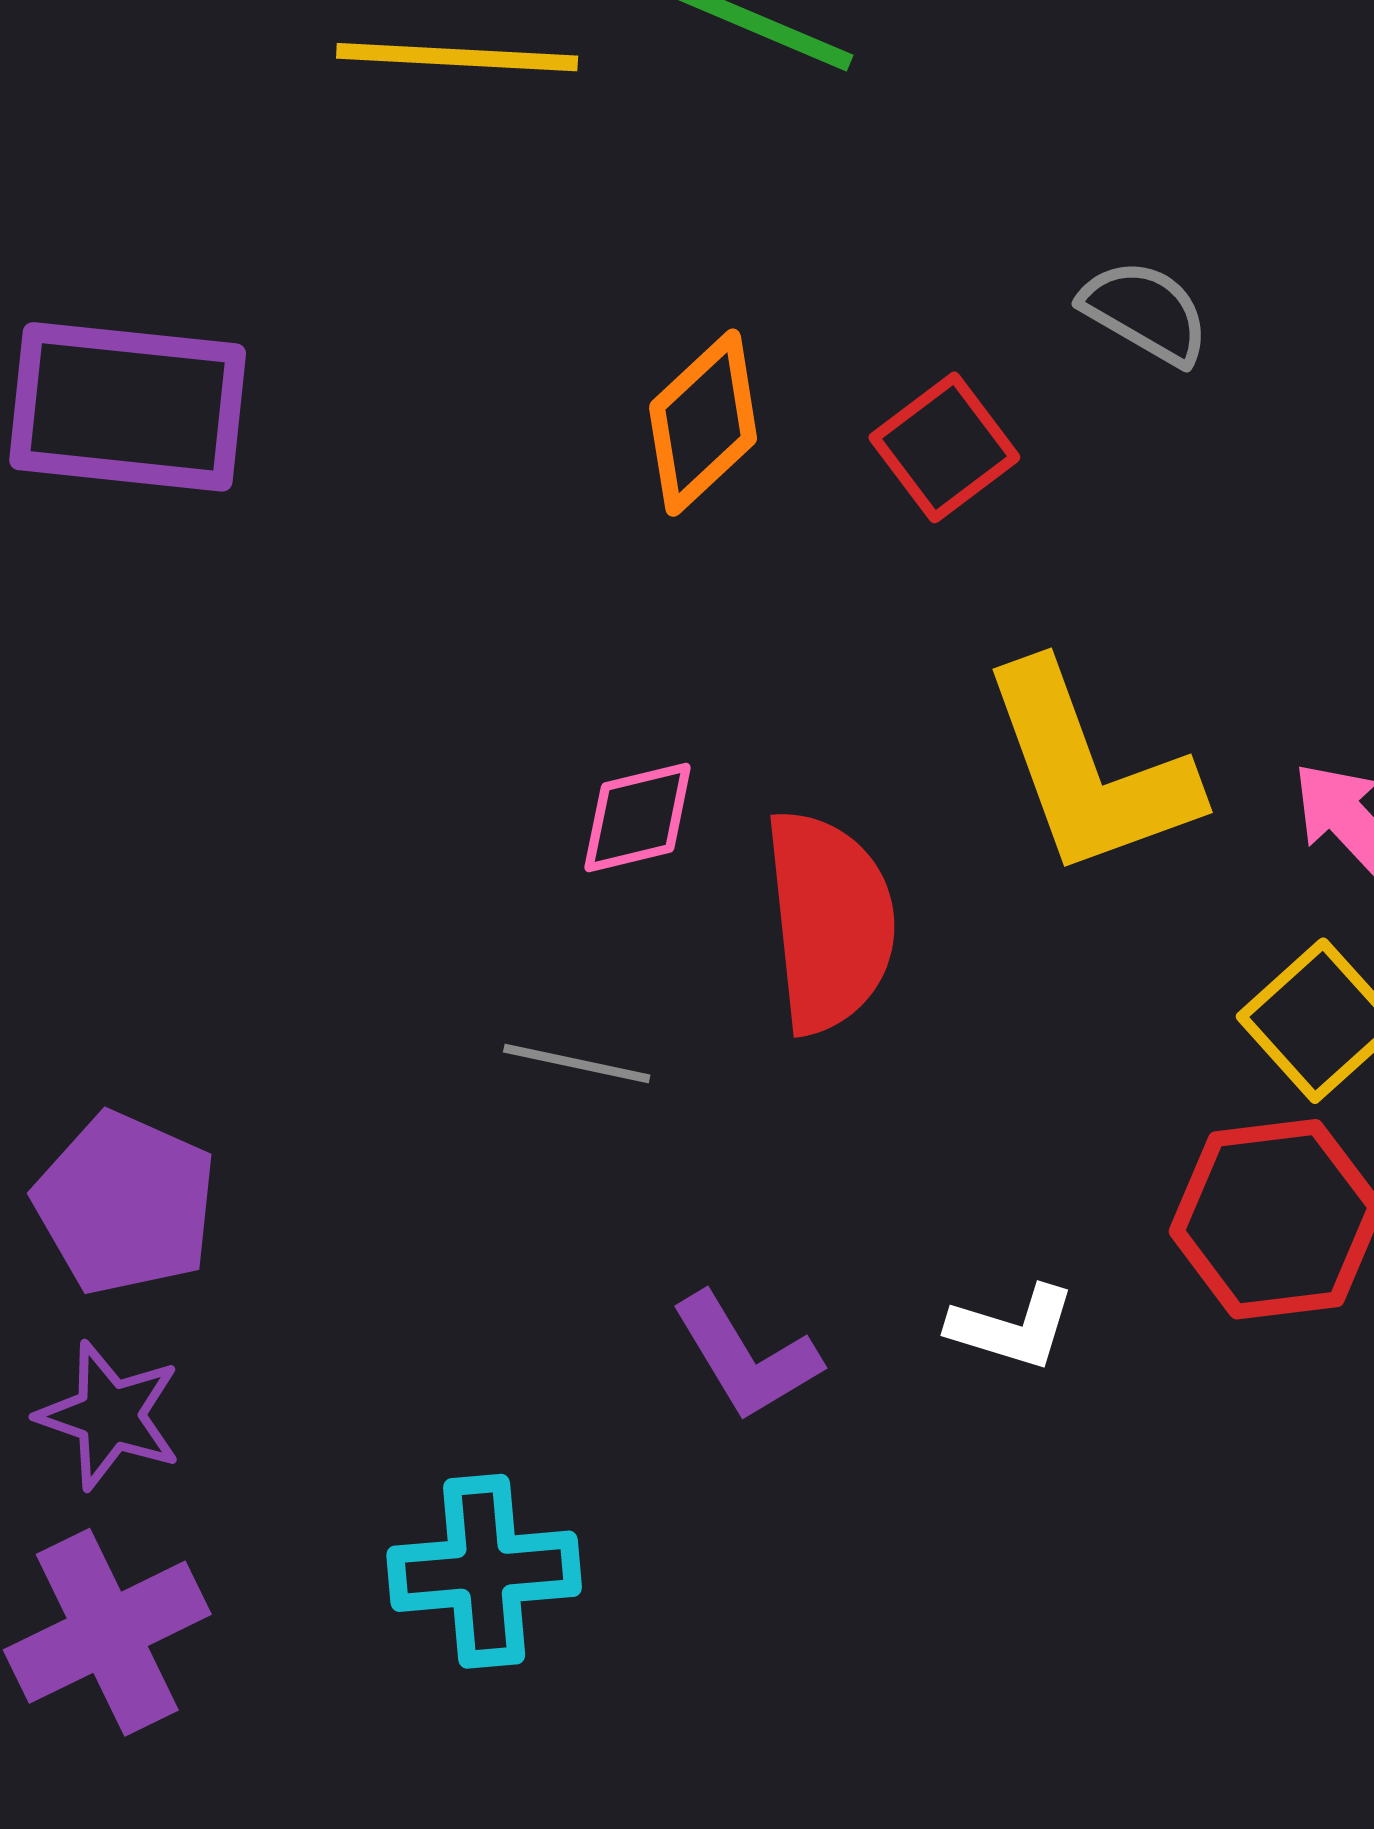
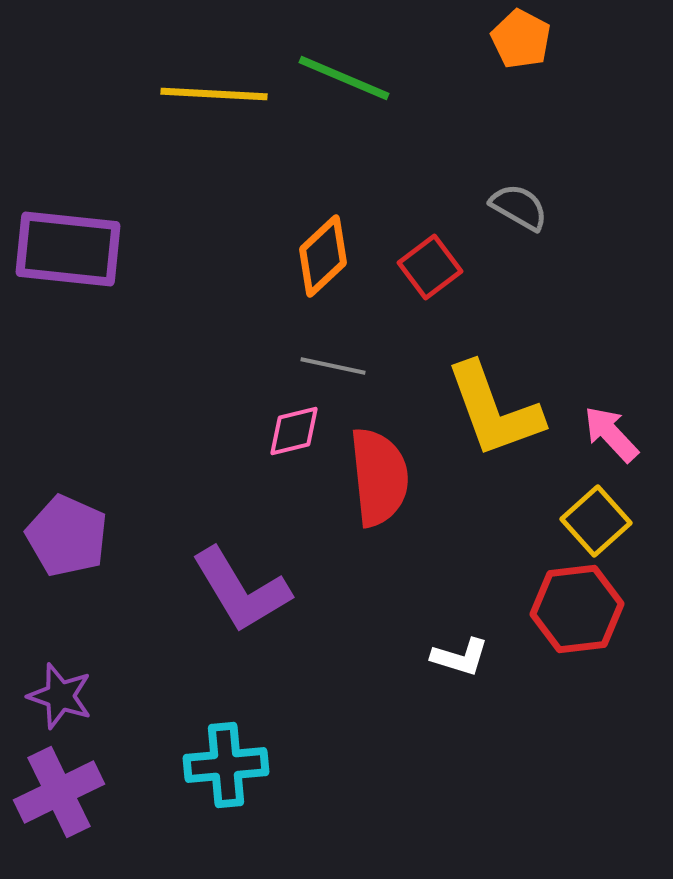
gray line: (577, 1064) -> (333, 366), moved
purple pentagon: (125, 1203) -> (67, 536), moved
purple L-shape: (746, 1357) -> (241, 590), moved, size x1.5

